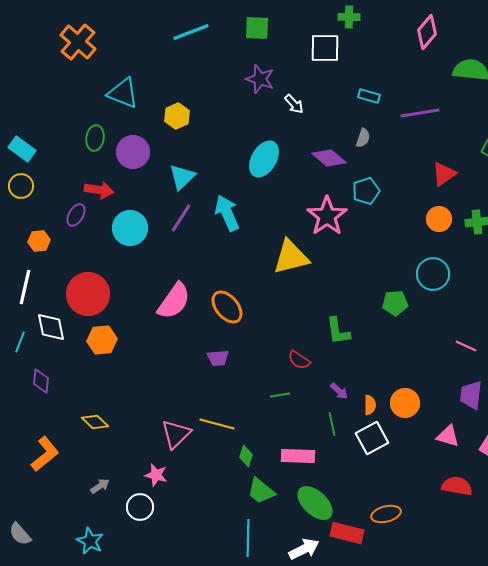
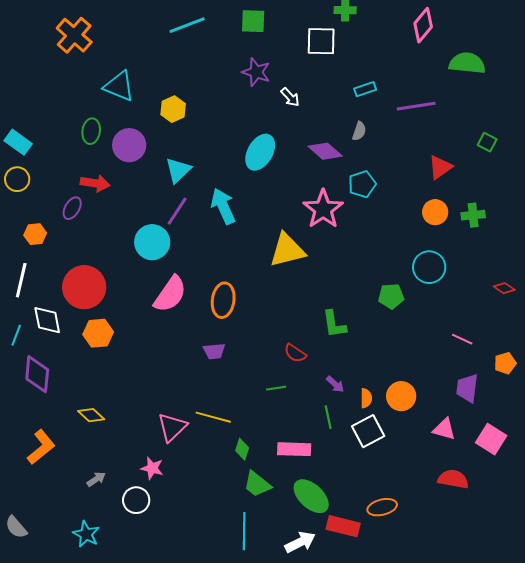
cyan rectangle: (369, 96) -> (365, 89), turned -35
cyan circle: (130, 228) -> (152, 242), moved
orange ellipse: (227, 307) -> (223, 300), turned 48
purple diamond: (41, 381) -> (37, 374), size x1.5

